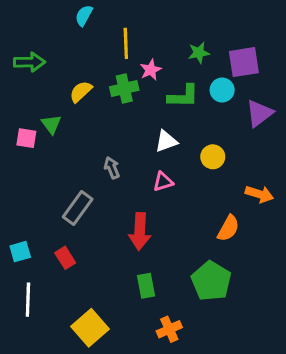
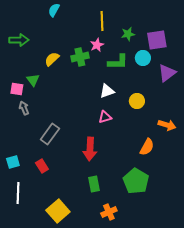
yellow line: (126, 43) -> (102, 21), moved
gray arrow: (112, 168) -> (24, 108), moved

